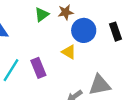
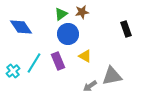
blue circle: (84, 30) -> (68, 34), moved
yellow triangle: (69, 52) -> (85, 56), moved

